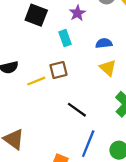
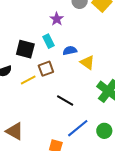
black square: (36, 15) -> (25, 49), moved
blue semicircle: (104, 43) -> (70, 51), moved
blue line: (88, 144) -> (78, 128), turned 35

